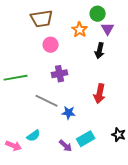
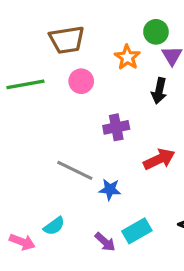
purple cross: (60, 74) -> (116, 127), moved
green line: (16, 78) -> (25, 84), moved
red arrow: (100, 94) -> (159, 159), turned -126

